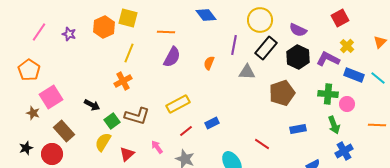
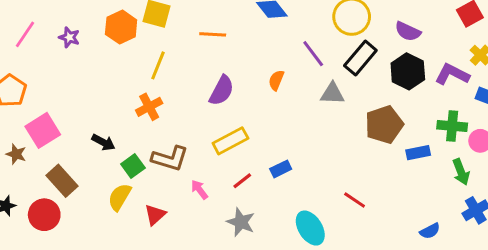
purple line: (234, 45) -> (313, 54), turned -48
purple semicircle: (172, 57) -> (222, 91), moved
blue rectangle: (298, 129) -> (418, 153), moved
pink arrow: (157, 147) -> (199, 190), moved

